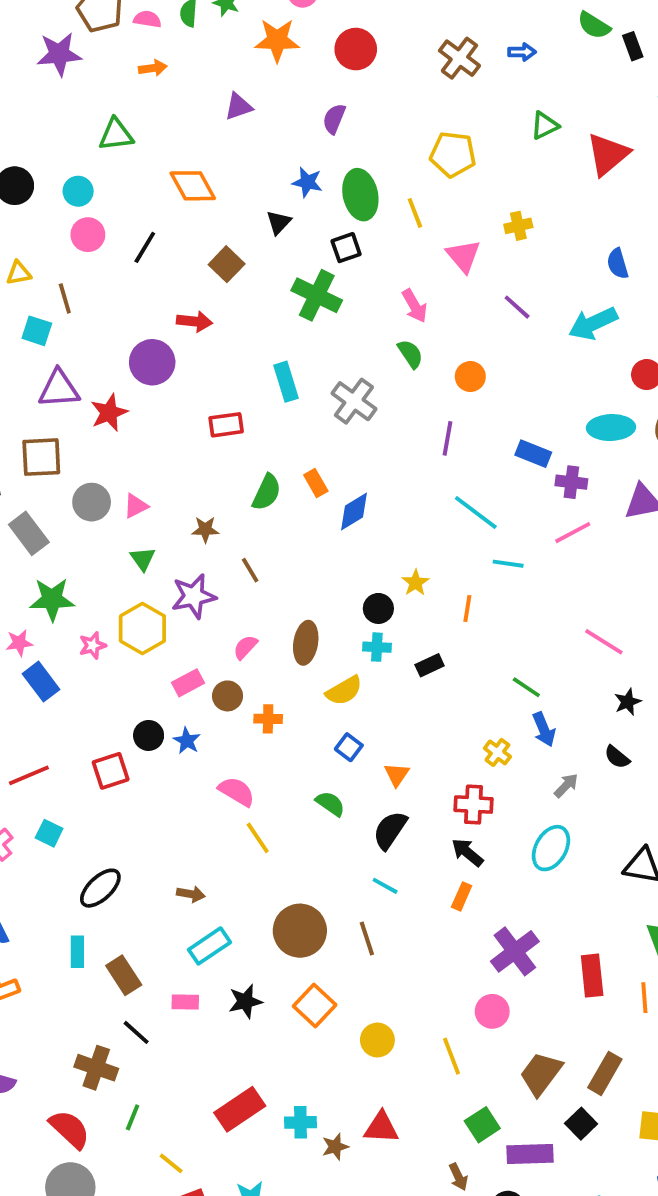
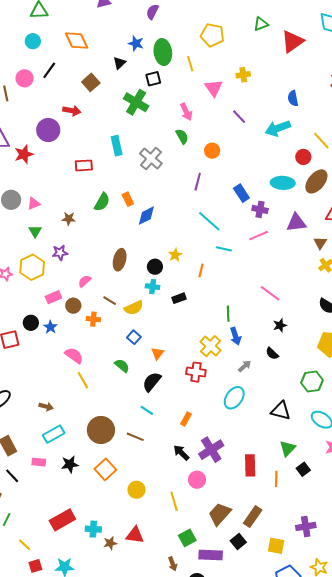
cyan circle: (78, 191) -> (33, 41), moved
pink circle: (88, 235) -> (25, 78), moved
blue rectangle: (533, 454) -> (241, 193), turned 30
brown line: (250, 570) -> (110, 301), moved, turned -32
purple star: (194, 596) -> (60, 253), size x0.7
brown ellipse: (306, 643) -> (120, 260), moved
green line: (526, 687) -> (228, 314), turned 49
yellow cross: (497, 752) -> (210, 346), size x1.5
black arrow: (467, 852) -> (181, 453), moved
brown line: (367, 938) -> (135, 437), turned -54

